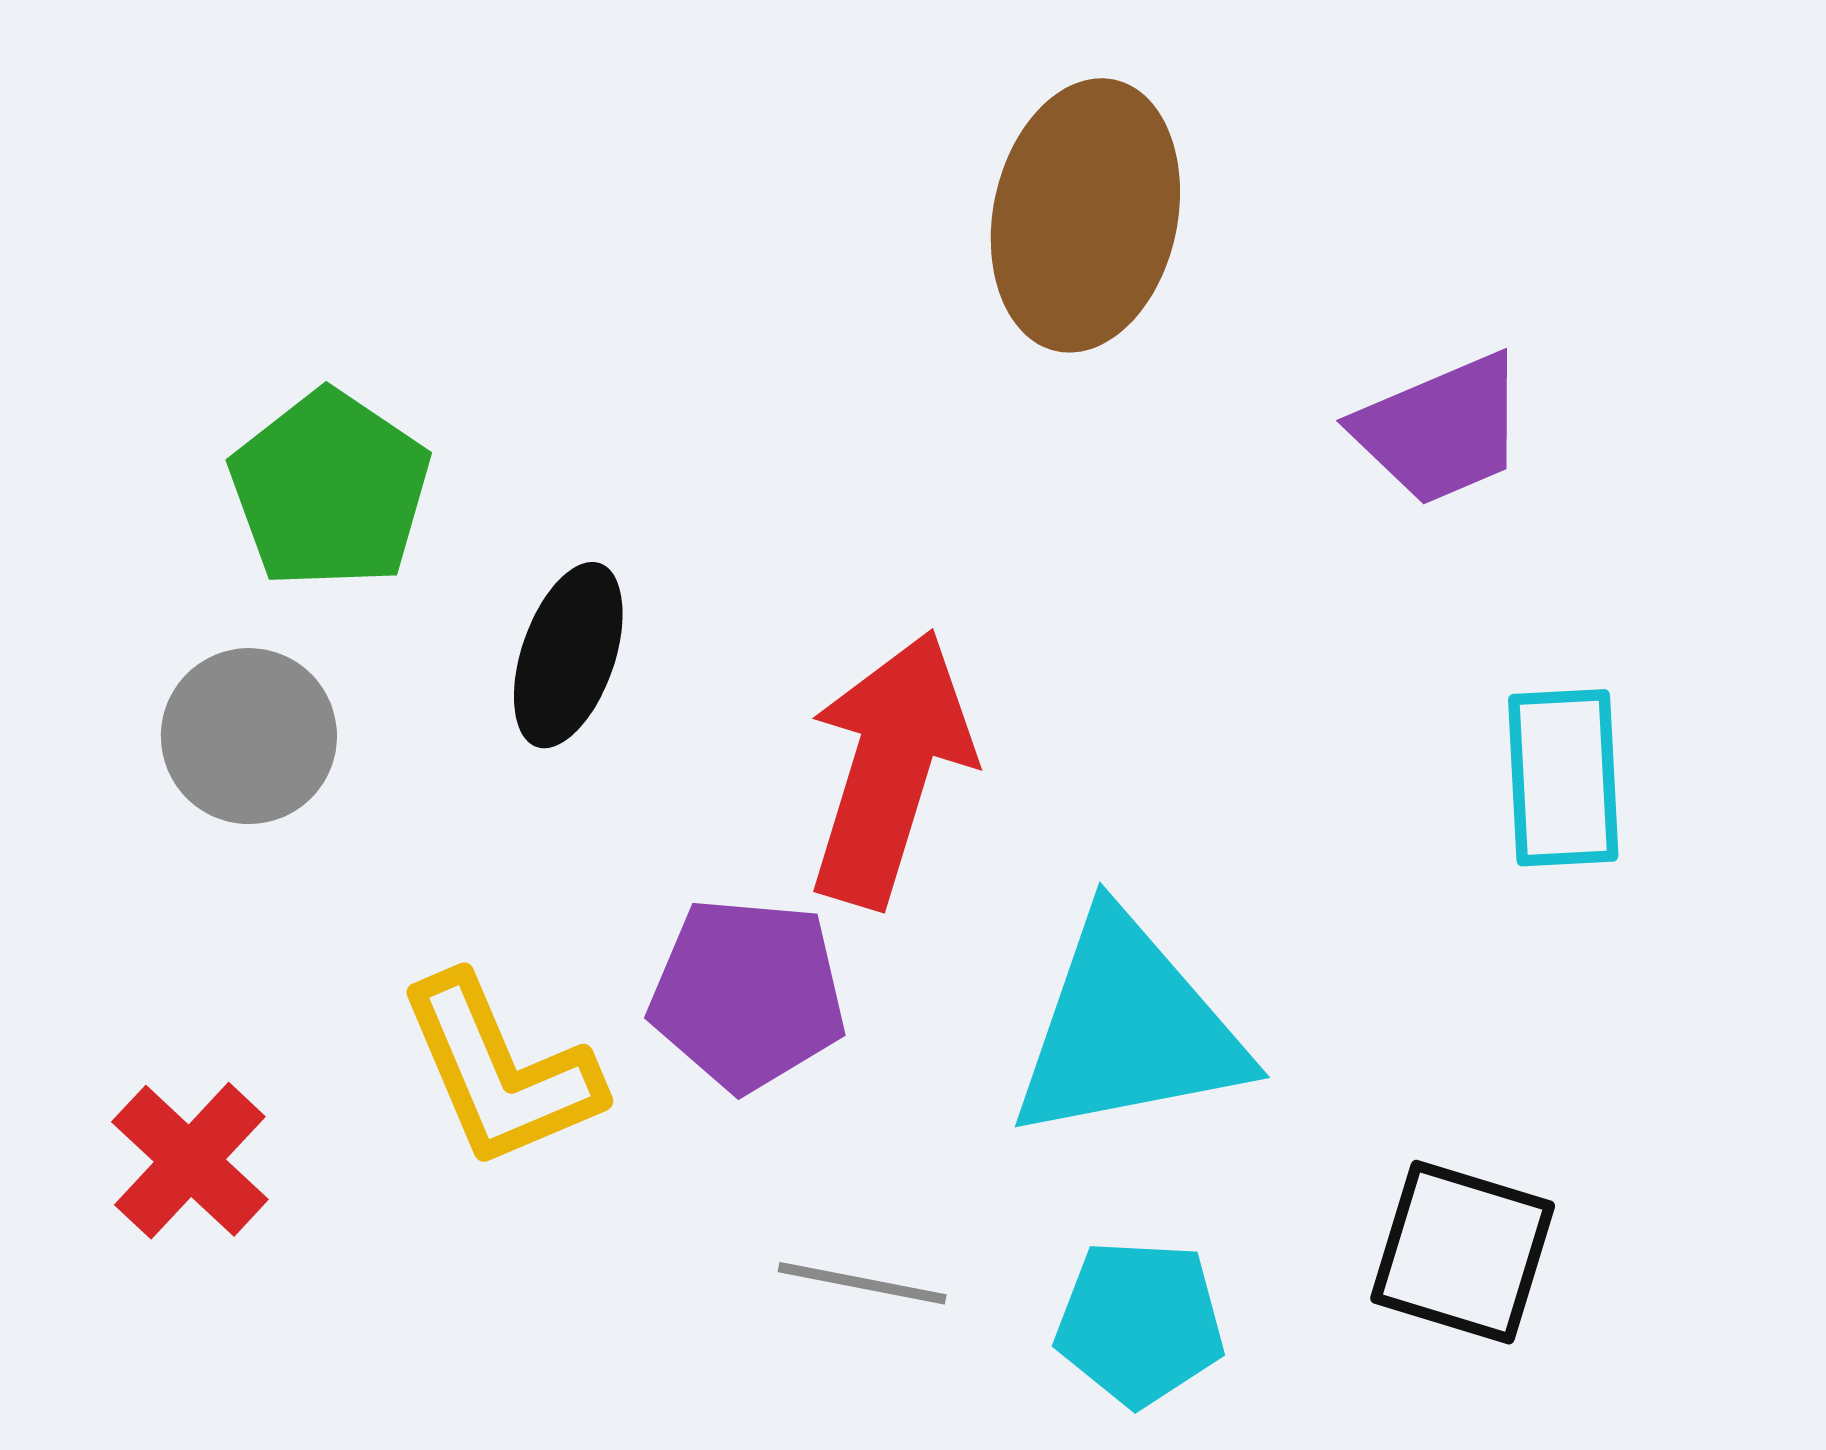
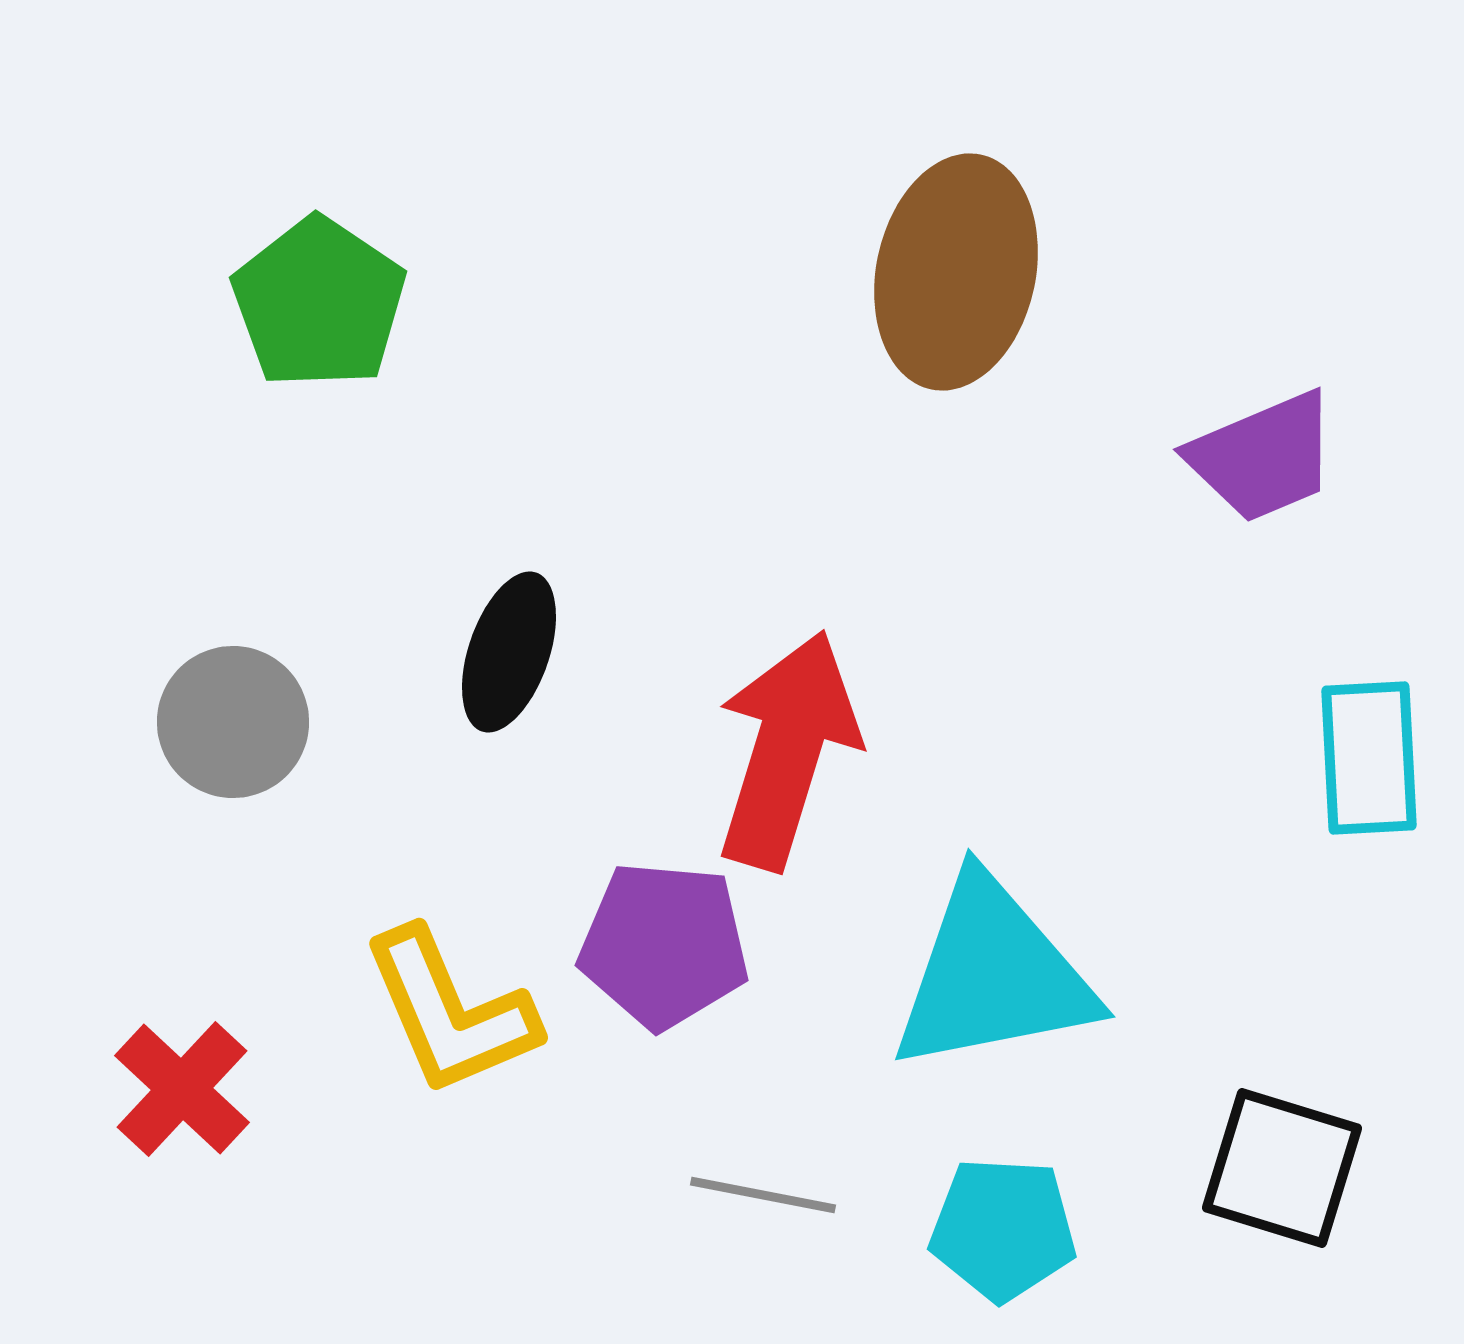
green pentagon: (330, 490) -> (319, 303), moved

